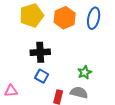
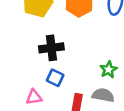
pink triangle: (11, 91) -> (34, 97), moved

